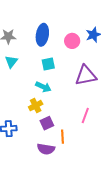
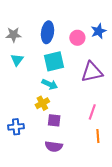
cyan square: (48, 64) -> (54, 61), size x1.5
purple square: (47, 123) -> (54, 120), turned 32
orange line: (62, 137) -> (98, 136), moved

